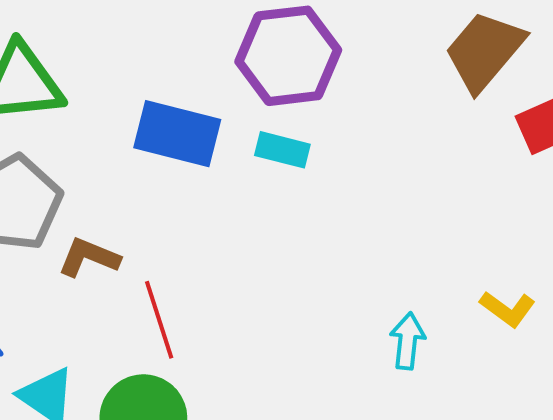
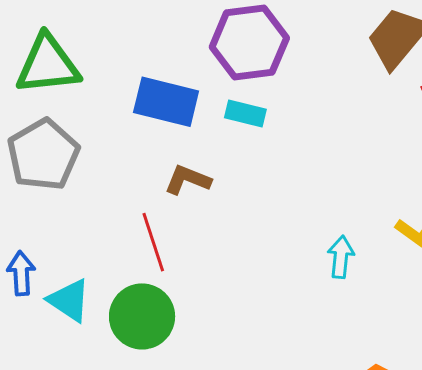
brown L-shape: (89, 257) -> (188, 180), moved

